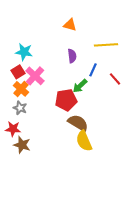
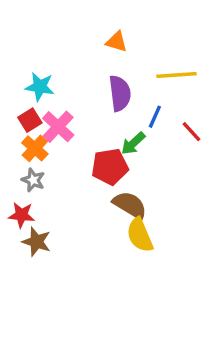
purple semicircle: (72, 56) -> (120, 93), size x1.5

